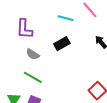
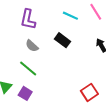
black rectangle: (62, 44) -> (62, 40), turned 56

